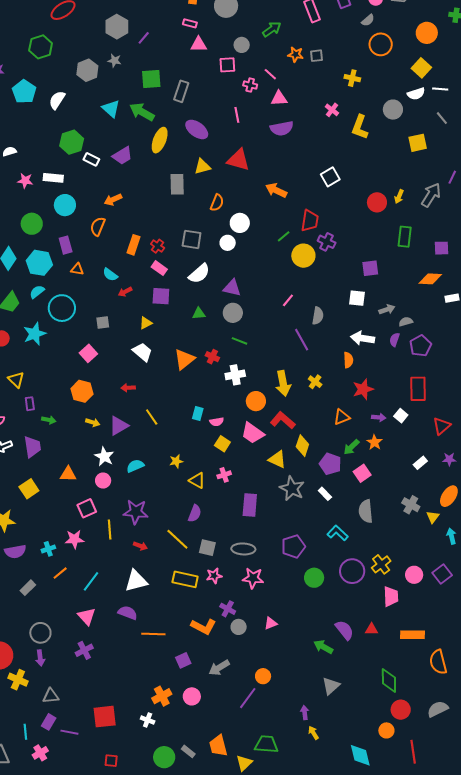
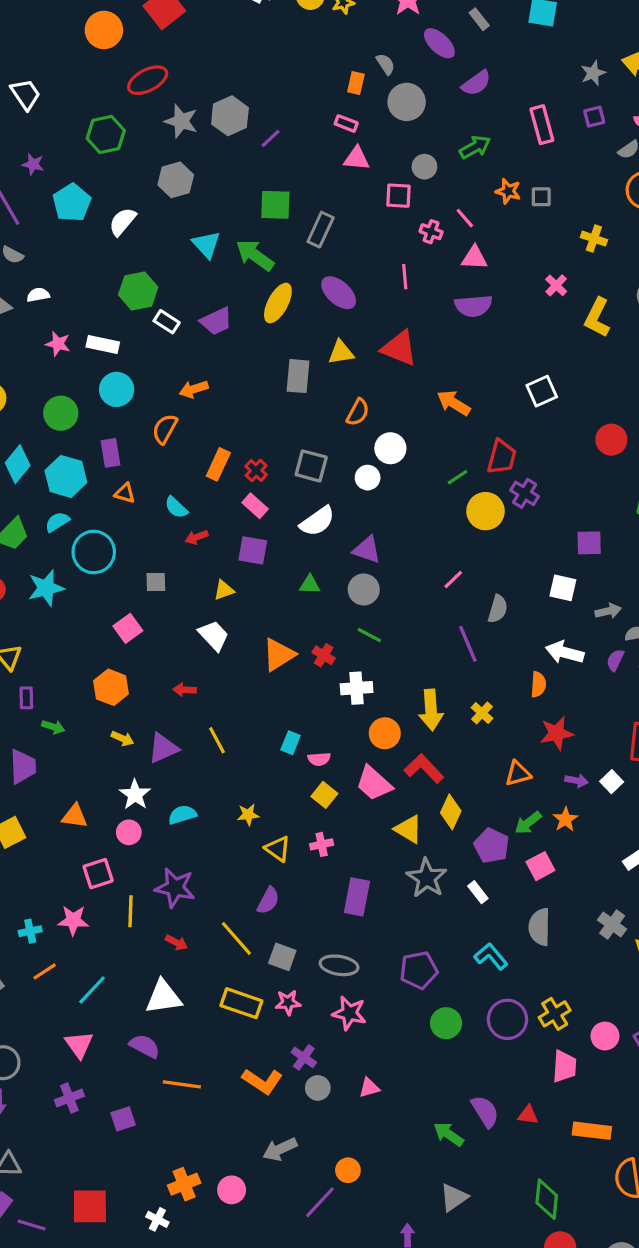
gray star: (114, 61) -> (181, 121), moved, size x1.5
purple square: (183, 660) -> (123, 1119), moved

